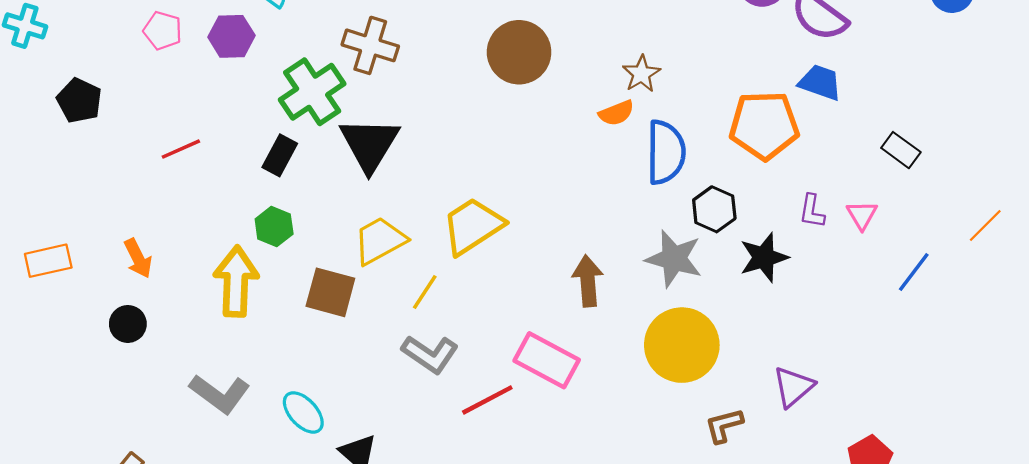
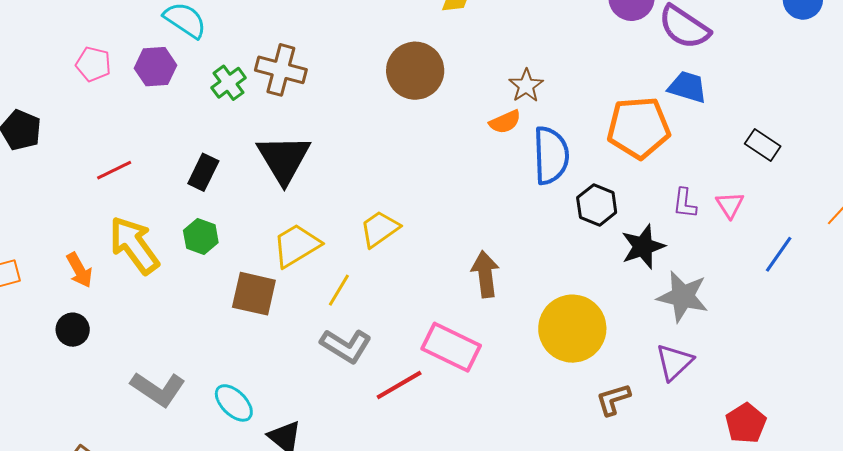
green cross: (312, 92) -> (229, 83), moved, size x0.6
yellow trapezoid: (473, 226) -> (380, 229), size x0.7
gray star: (674, 259) -> (683, 297), moved
yellow arrow: (236, 281) -> (134, 245), moved, turned -36

